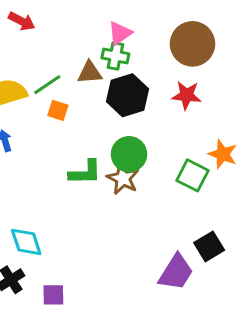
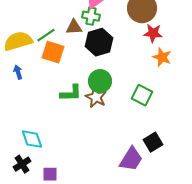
red star: (186, 95) -> (153, 33), moved
orange square: (58, 110) -> (53, 52), size x1.6
orange star: (223, 154) -> (162, 57), moved

